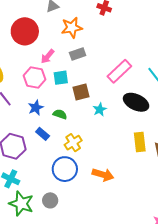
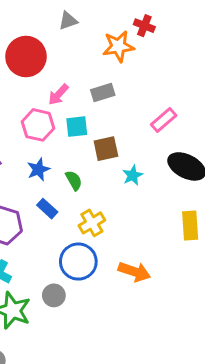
orange star: (72, 28) -> (118, 46), moved
pink rectangle: (119, 71) -> (164, 120), size x0.7
green semicircle: (60, 114) -> (74, 180), turned 40
gray circle: (50, 200) -> (54, 295), moved

